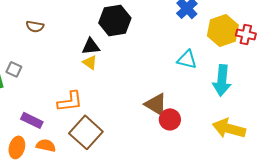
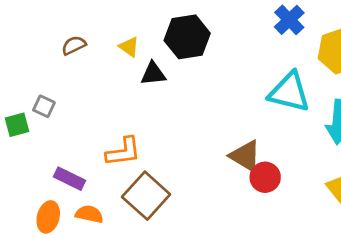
brown semicircle: (35, 26) -> (74, 45), turned 144
cyan triangle: (187, 59) -> (289, 92), size x1.5
yellow triangle: (90, 62) -> (129, 47), moved

